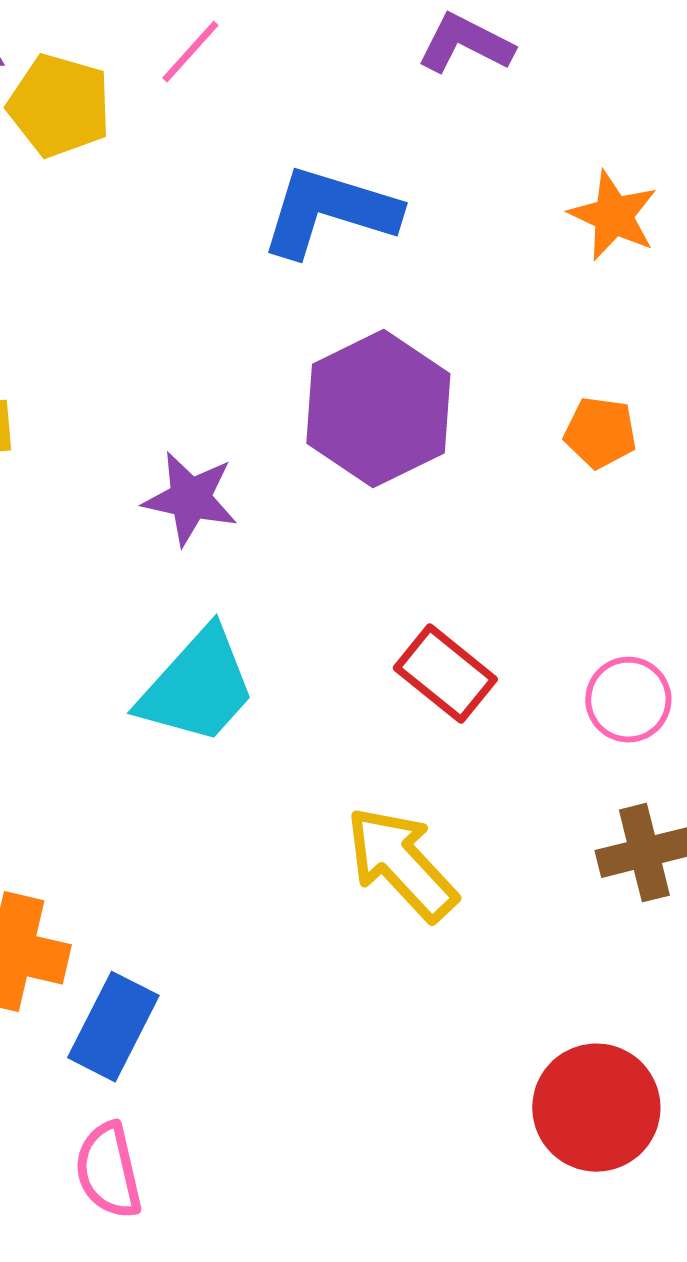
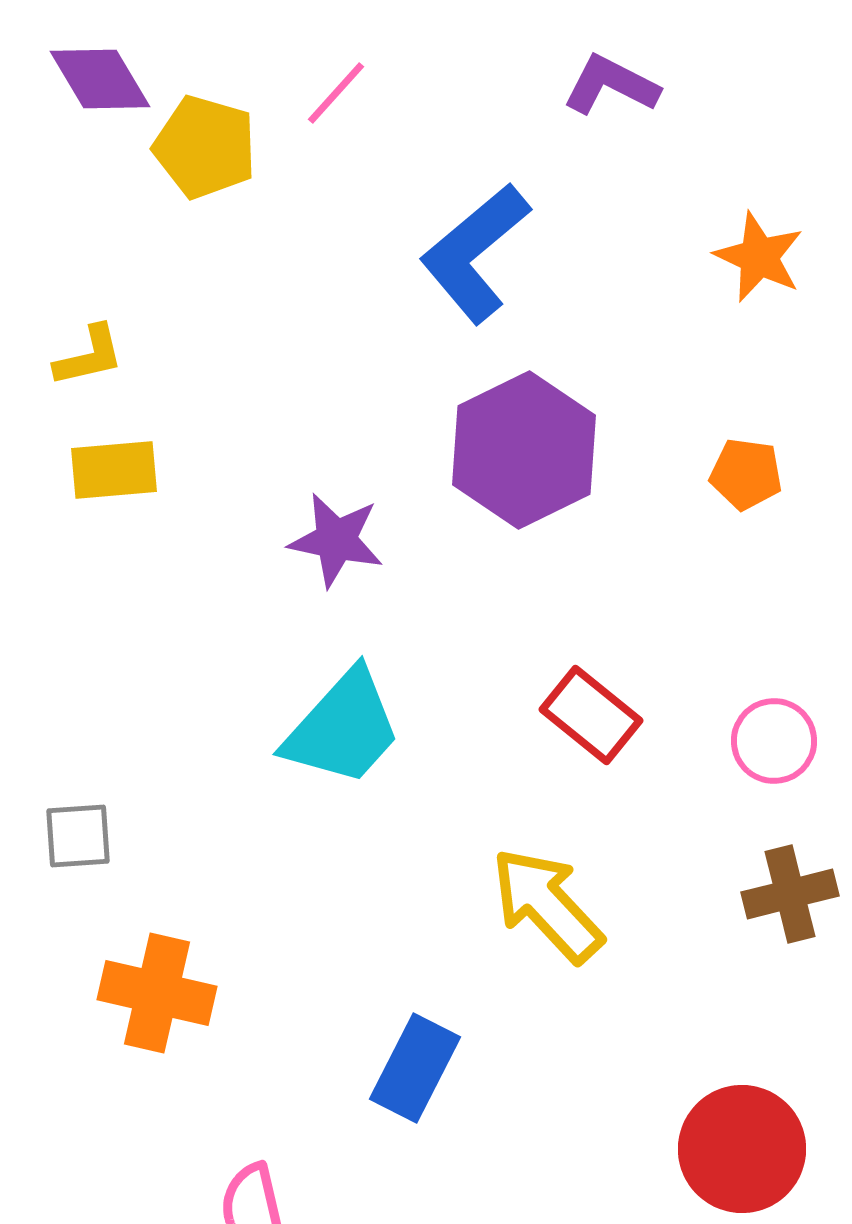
blue L-shape: (329, 212) -> (475, 253), turned -57
blue rectangle: (113, 1027) -> (415, 1068), moved

